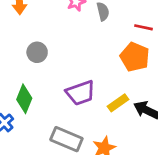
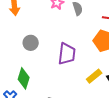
purple trapezoid: (81, 93) -> (67, 54), moved, turned -60

